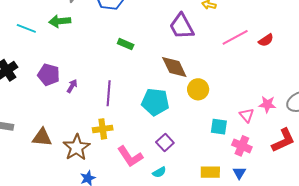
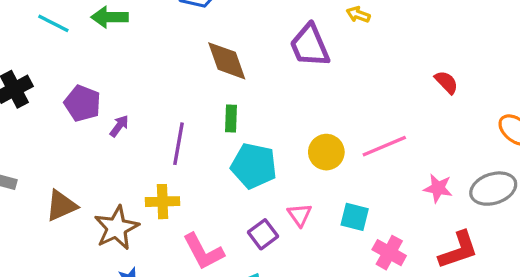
pink line: (235, 37) -> (384, 146), moved
red semicircle: (266, 40) -> (446, 82), turned -105
green rectangle: (126, 44) -> (231, 119), moved, turned 63
brown diamond: (174, 67) -> (227, 61), moved
pink triangle: (247, 115) -> (300, 215), moved
brown triangle: (42, 137) -> (61, 206), turned -35

